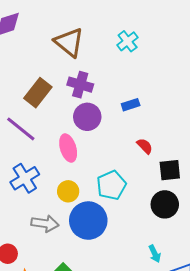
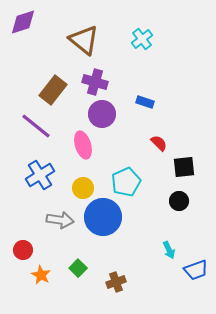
blue rectangle: (131, 105) -> (145, 102), turned 36
black circle: (165, 204) -> (179, 201), size x0.7

